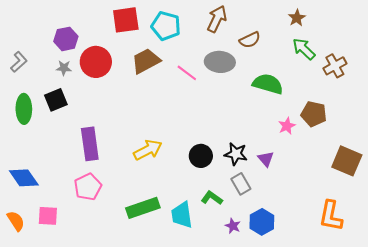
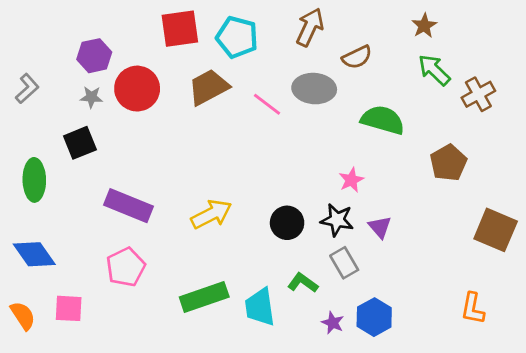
green ellipse: (24, 109) -> (34, 180), moved
brown pentagon: (314, 114) -> (448, 163), turned 30
pink star: (287, 126) -> (351, 180), moved
purple rectangle: (90, 144) -> (129, 206), turned -60
orange L-shape: (331, 216) -> (473, 308), size x0.7

